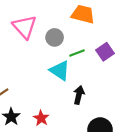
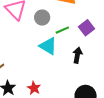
black arrow: (79, 95) -> (77, 55), moved

